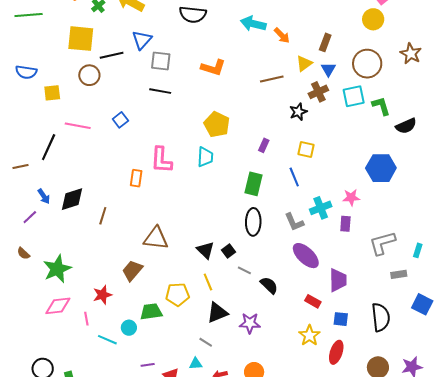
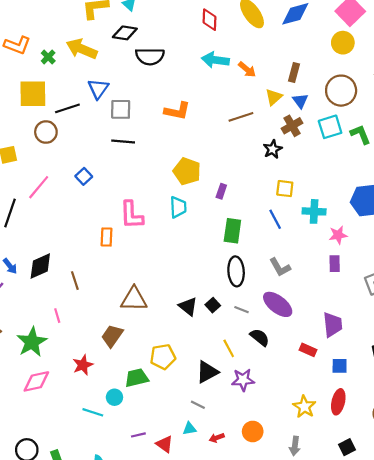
pink line: (78, 126) -> (39, 187), turned -55
purple rectangle: (264, 145) -> (221, 191), moved
cyan cross: (321, 208) -> (314, 211), moved, turned 30
brown line: (103, 216) -> (75, 281), turned -30
purple ellipse: (306, 256) -> (278, 304), moved
gray line: (244, 270) -> (242, 310), moved
yellow line: (208, 282) -> (229, 348), moved
pink line: (86, 319) -> (57, 316), moved
yellow star: (309, 335) -> (304, 407), moved

